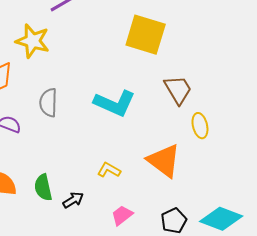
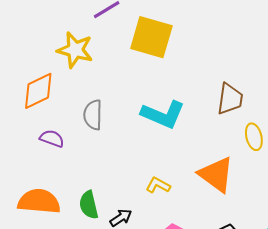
yellow square: (146, 35) -> (151, 37), moved
brown trapezoid: (178, 90) -> (230, 99), turned 40

